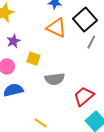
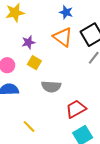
purple star: (13, 41) -> (28, 42), moved

